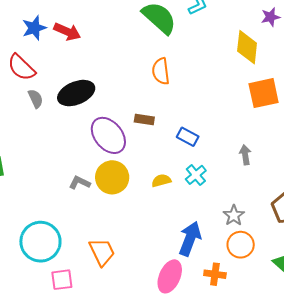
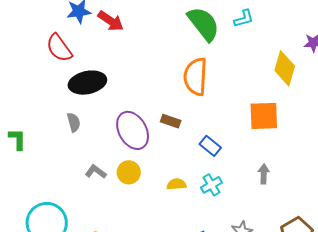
orange semicircle: (161, 71) -> (196, 77), size x1.4
black ellipse: (76, 93) -> (87, 83), moved
orange square: (264, 93) -> (264, 116), moved
gray semicircle: (36, 99) -> (74, 122), moved
yellow circle: (112, 177) -> (129, 172), size x0.7

